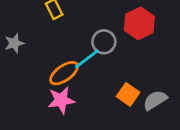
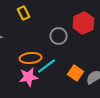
cyan line: (87, 59) -> (47, 66), moved
orange ellipse: (64, 73) -> (31, 58), turned 30

